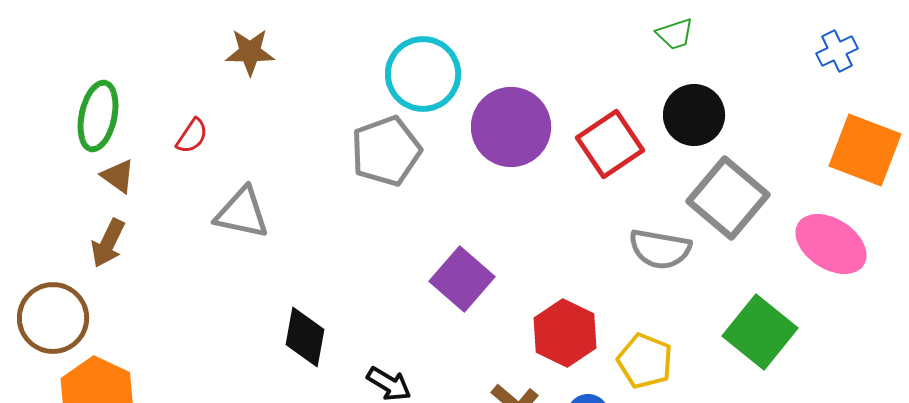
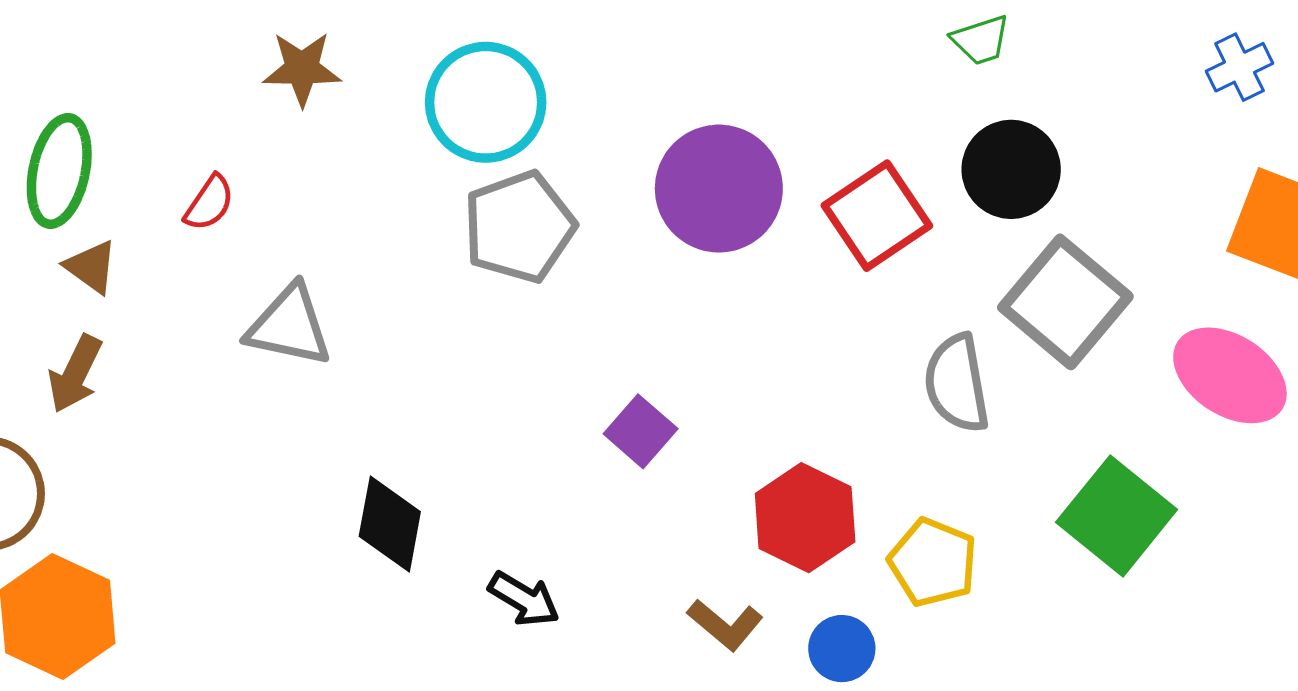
cyan circle: (423, 74) -> (486, 102), moved
gray semicircle: (660, 249) -> (957, 383), turned 70
purple square: (462, 279) -> (641, 431), size x0.7

